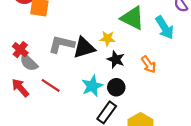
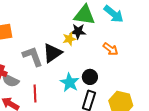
gray L-shape: (62, 44) -> (33, 56), turned 75
black star: (116, 59) -> (78, 31), moved
red line: (51, 85) -> (35, 93), turned 72

